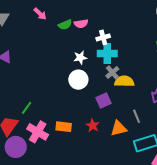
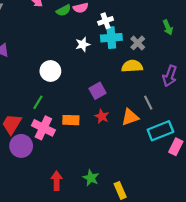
gray cross: (112, 72) -> (138, 43), moved
white circle: (78, 80) -> (50, 71), moved
purple square: (103, 100) -> (98, 91), moved
green line: (27, 108) -> (38, 102), moved

